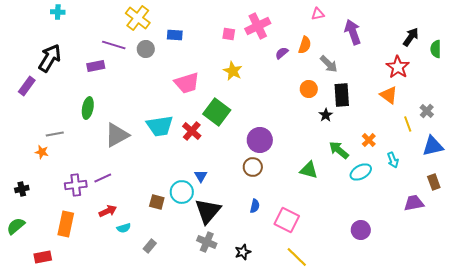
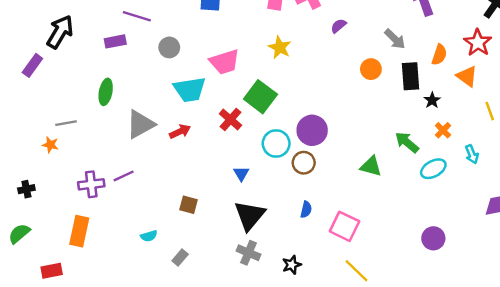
orange semicircle: (305, 45) -> (439, 55), moved
gray circle: (146, 49) -> (169, 47), moved
black star: (326, 115) -> (432, 100), moved
cyan trapezoid: (160, 126) -> (190, 89), moved
cyan circle: (182, 192) -> (276, 144), moved
red arrow: (108, 211) -> (180, 131), moved

